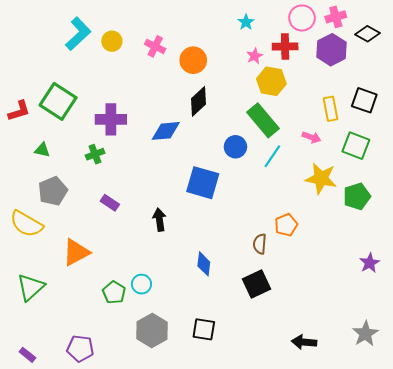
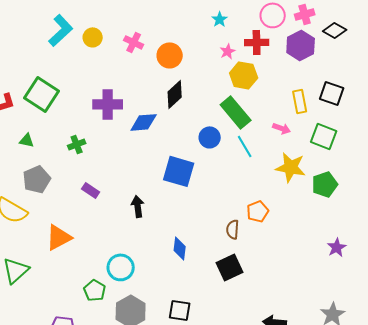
purple cross: (111, 119) -> (108, 104), moved
cyan line: (272, 156) -> (245, 146), turned -65
cyan circle: (141, 284) -> (121, 267), size x1.4
green pentagon: (114, 292) -> (95, 290), moved

